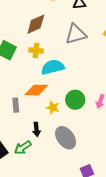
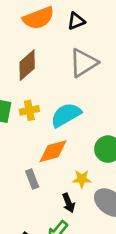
yellow cross: (36, 50) -> (29, 110), moved
yellow star: (53, 108) -> (82, 179), moved

